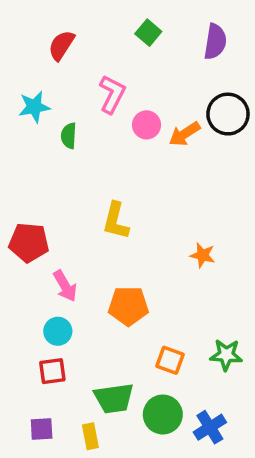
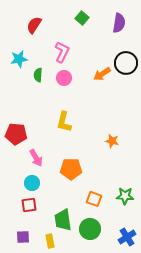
pink circle: (147, 125) -> (64, 78), moved
green trapezoid: (114, 398) -> (63, 220), turned 90
blue cross: (210, 427) -> (127, 237), moved

